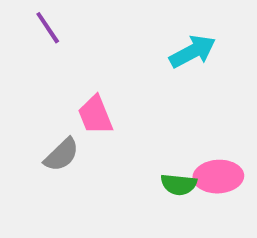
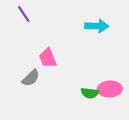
cyan arrow: (193, 52) -> (97, 26), turned 30

